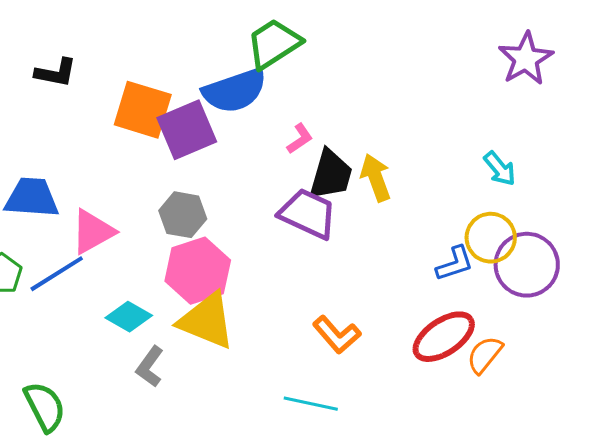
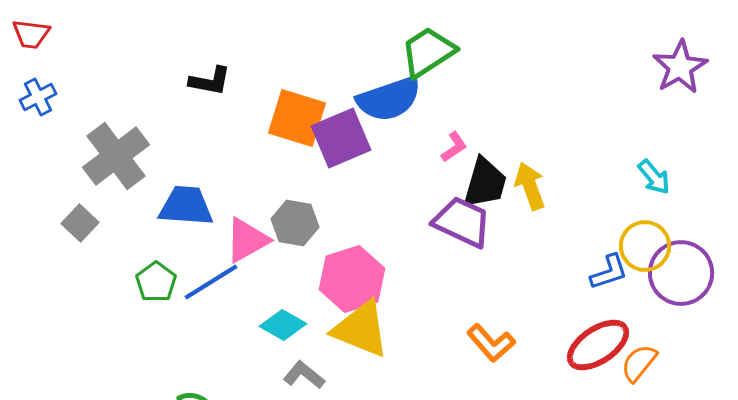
gray hexagon: (183, 215) -> (295, 223), moved
gray L-shape: (150, 367) -> (304, 375), turned 93

